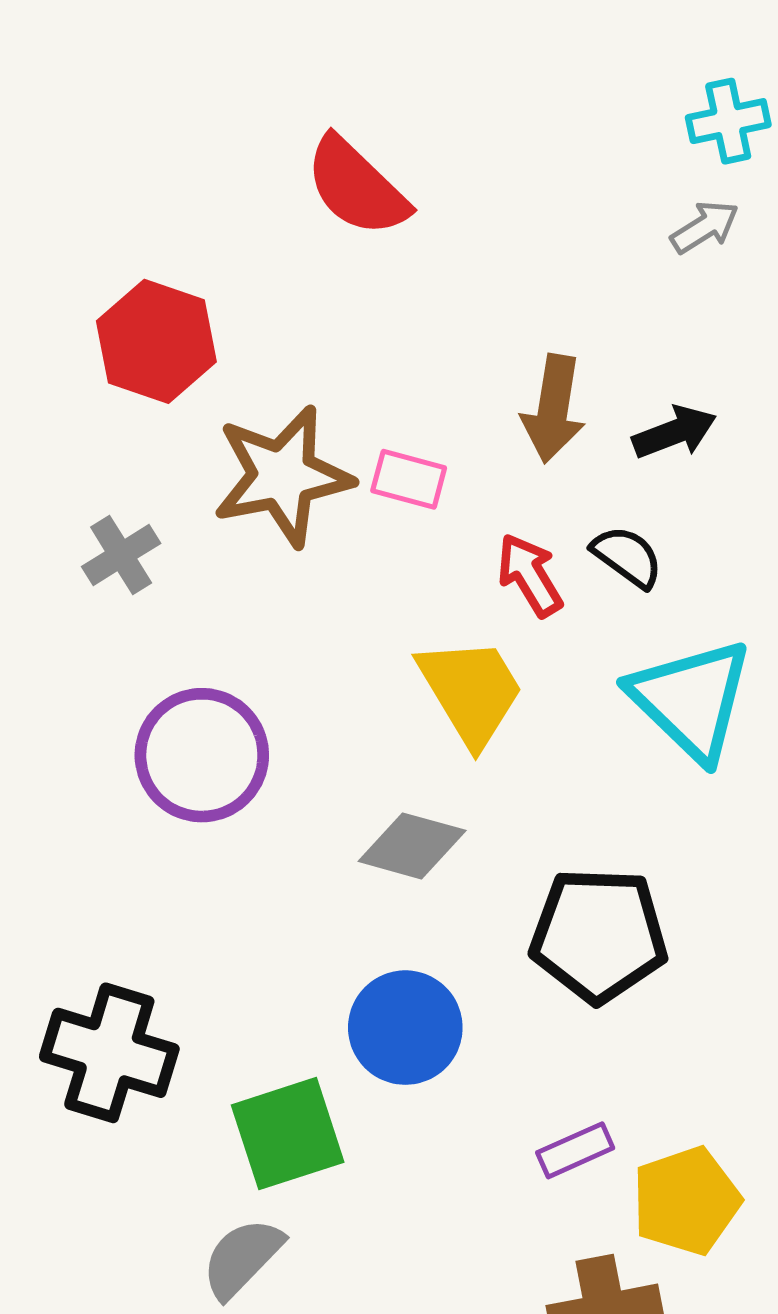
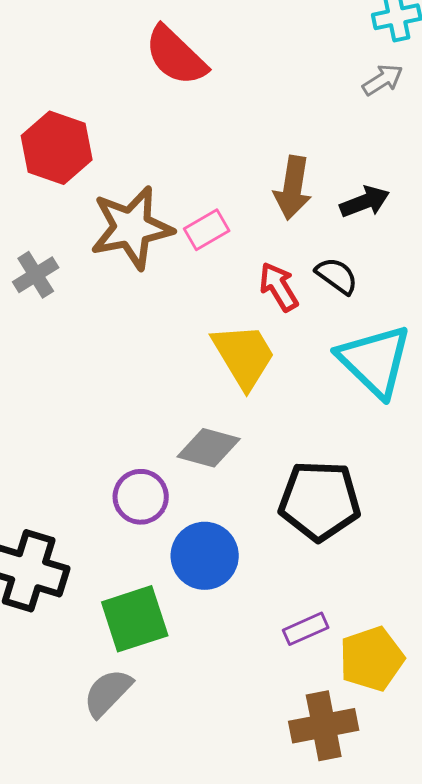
pink rectangle: (409, 479) -> (207, 230), turned -45
purple circle: (202, 755) -> (141, 497), moved, size x0.7

